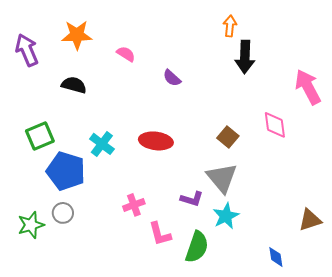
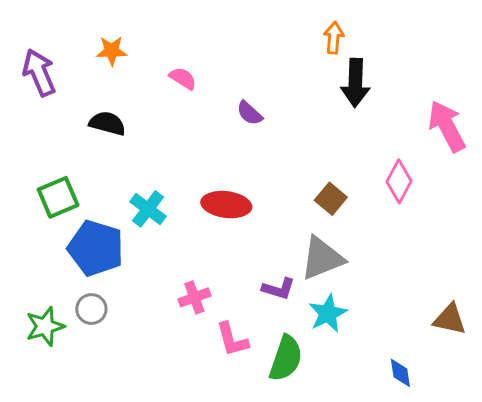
orange star: (77, 35) -> (112, 51), size x0.7
pink diamond: (275, 125) -> (399, 181), turned 36
gray triangle: (222, 178) -> (322, 258), turned 48
brown triangle: (310, 220) -> (450, 319), turned 30

